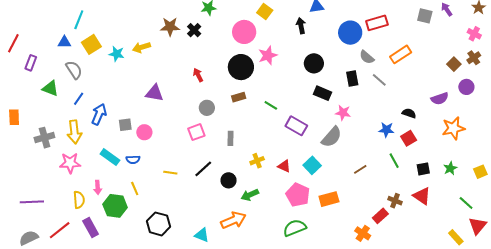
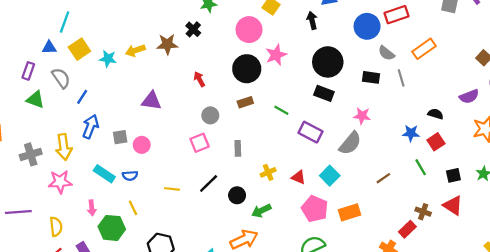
brown star: (170, 27) -> (167, 44), moved
purple rectangle: (31, 63) -> (28, 71), moved
black circle: (314, 63) -> (328, 62), size x1.4
black rectangle: (352, 79) -> (371, 77), turned -70
gray line: (379, 80) -> (401, 78), turned 35
black rectangle: (323, 93) -> (324, 93), moved
blue line: (79, 99) -> (82, 97), moved
yellow semicircle: (79, 200) -> (56, 227), moved
purple line: (32, 202) -> (18, 212), moved

